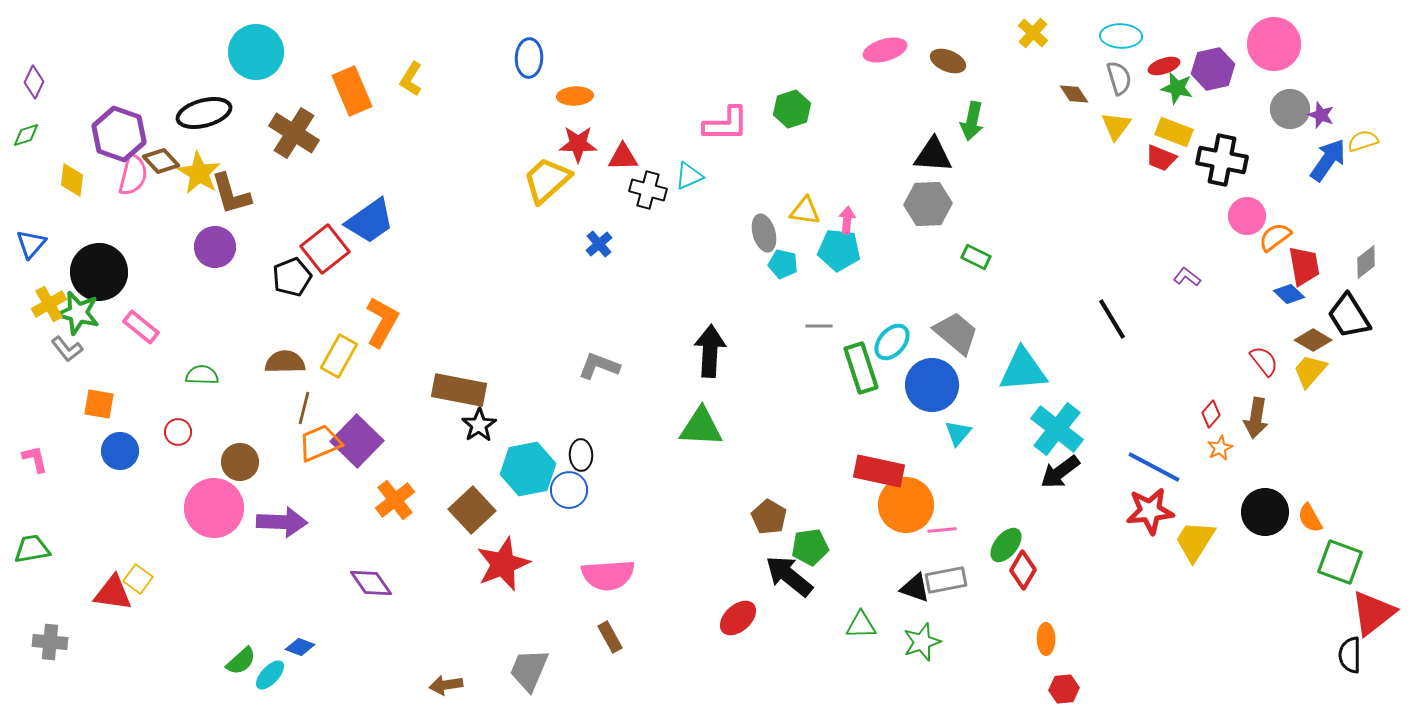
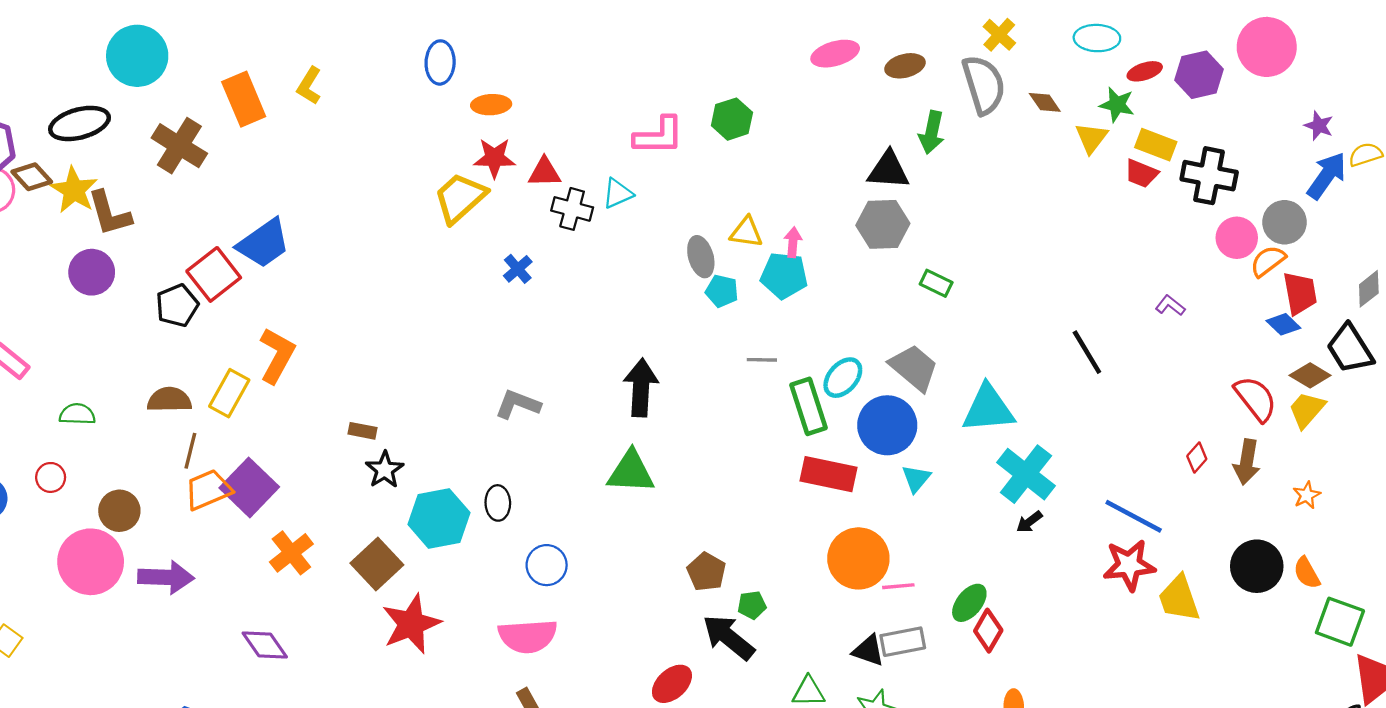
brown ellipse: (948, 61) -> (905, 66), turned -36
gray semicircle: (1119, 78) -> (984, 85), moved, size x1.6
green star: (1177, 88) -> (1117, 105), moved
gray circle: (1290, 109) -> (1284, 222), moved
red semicircle: (1264, 361) -> (1256, 399), size x1.4
brown rectangle: (459, 390) -> (362, 431), size x0.5
orange star: (1220, 448) -> (1307, 495), moved
red rectangle: (879, 471) -> (828, 474), moved
black arrow: (1060, 472) -> (1029, 522), size x0.6
blue circle: (569, 490) -> (547, 565), moved
yellow trapezoid: (1195, 541) -> (1179, 598), turned -51
green pentagon: (810, 547) -> (752, 605), size x0.7

